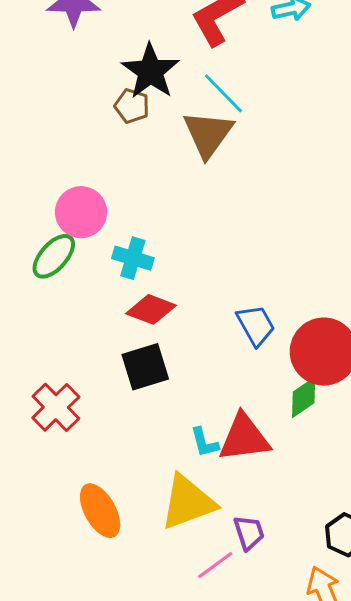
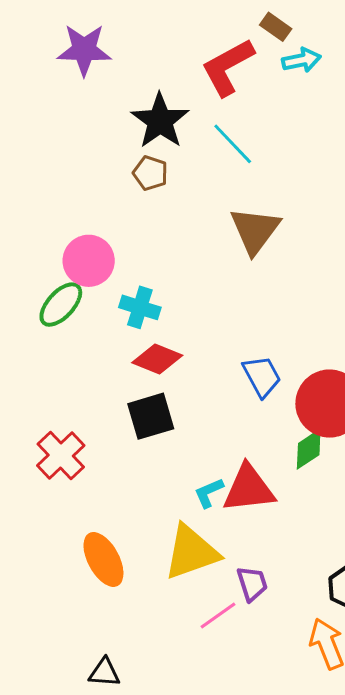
brown pentagon: (132, 106) -> (150, 173), moved
brown triangle: (208, 134) -> (255, 230), moved
cyan L-shape: (204, 442) -> (209, 493), turned 80

